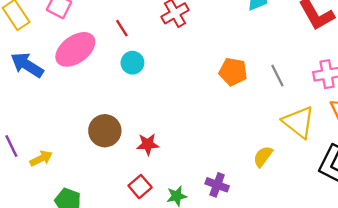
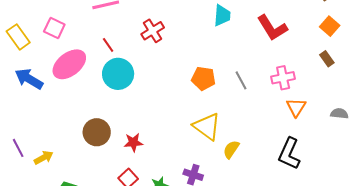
cyan circle: (132, 63) -> (118, 74), size x1.6
yellow triangle: (299, 122) -> (207, 126), moved

